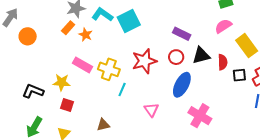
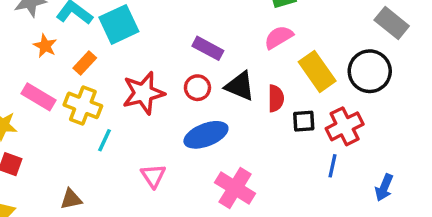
orange rectangle: (68, 28) -> (85, 63), moved
black triangle: (201, 55) -> (240, 86), turned 36
blue ellipse: (182, 85) -> (206, 135), turned 40

